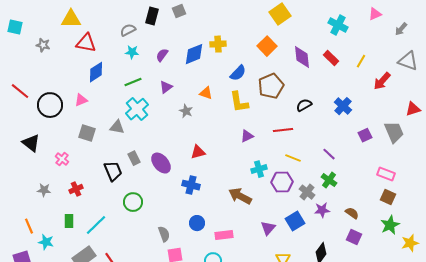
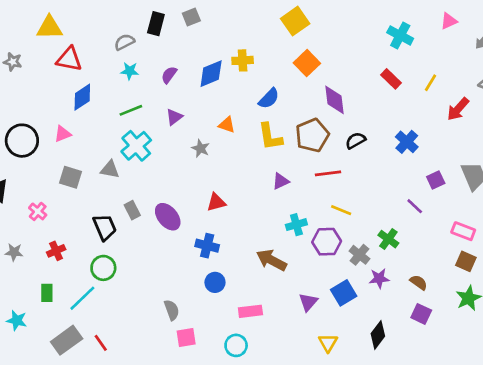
yellow square: (280, 14) -> (295, 21), moved
purple diamond: (302, 57) -> (335, 100), moved
brown pentagon: (271, 86) -> (312, 135), moved
purple line: (329, 154) -> (415, 206), moved
green circle: (133, 202) -> (103, 268), moved
blue circle: (197, 223) -> (215, 282), moved

